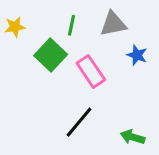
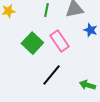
green square: (51, 55) -> (32, 43), moved

